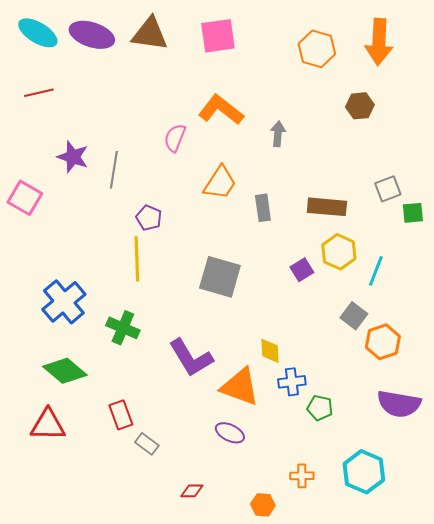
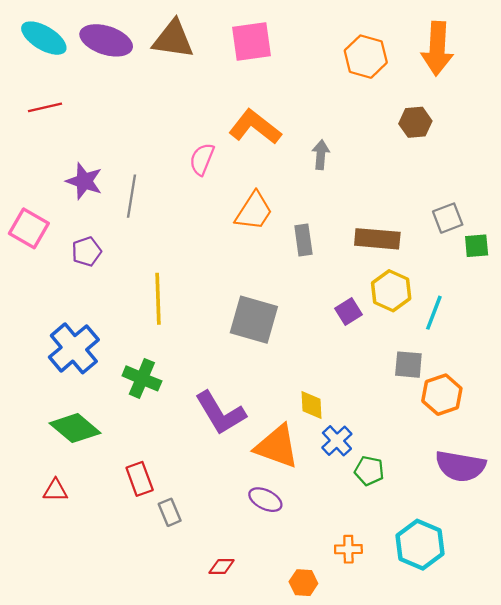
purple pentagon: (149, 218) -> (87, 252), moved, turned 30
gray square: (354, 316) -> (408, 365), turned -32
blue cross: (292, 382) -> (337, 441), turned -36
red triangle: (48, 425) -> (55, 490), size x0.6
gray rectangle: (147, 444) -> (170, 512), turned 30

